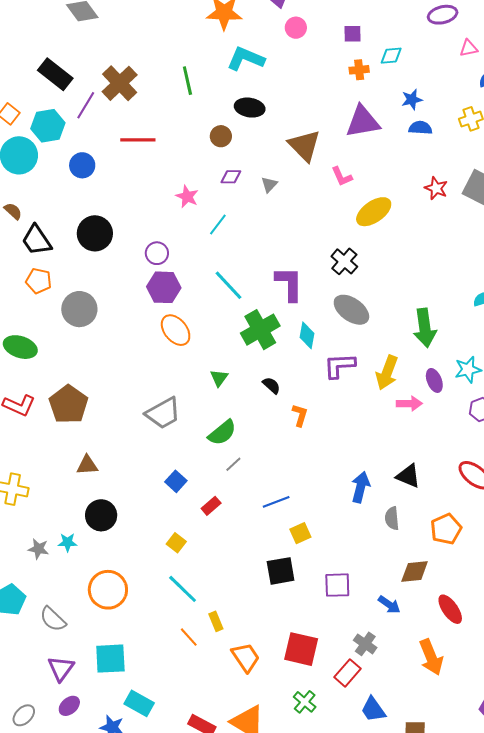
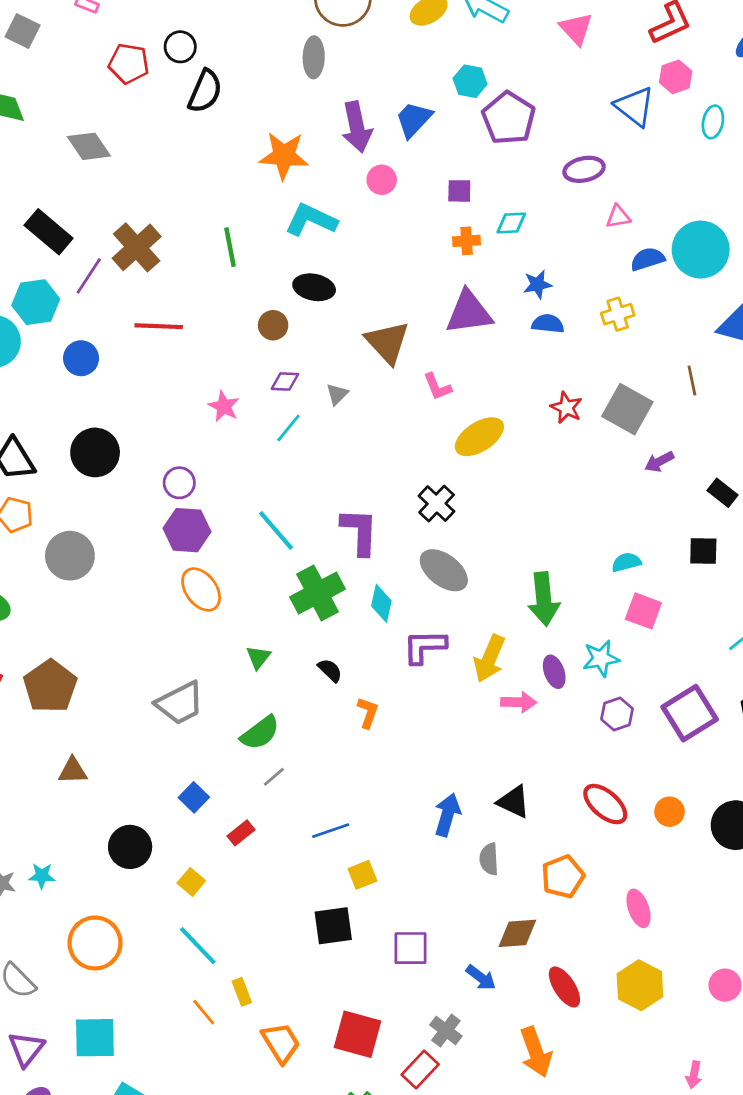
cyan line: (218, 225) -> (288, 428), moved
black circle: (101, 515) -> (130, 847), moved

